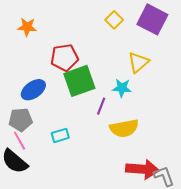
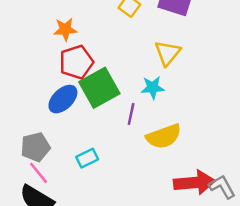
orange star: (27, 27) -> (65, 29), moved
blue ellipse: (33, 90) -> (63, 99), moved

